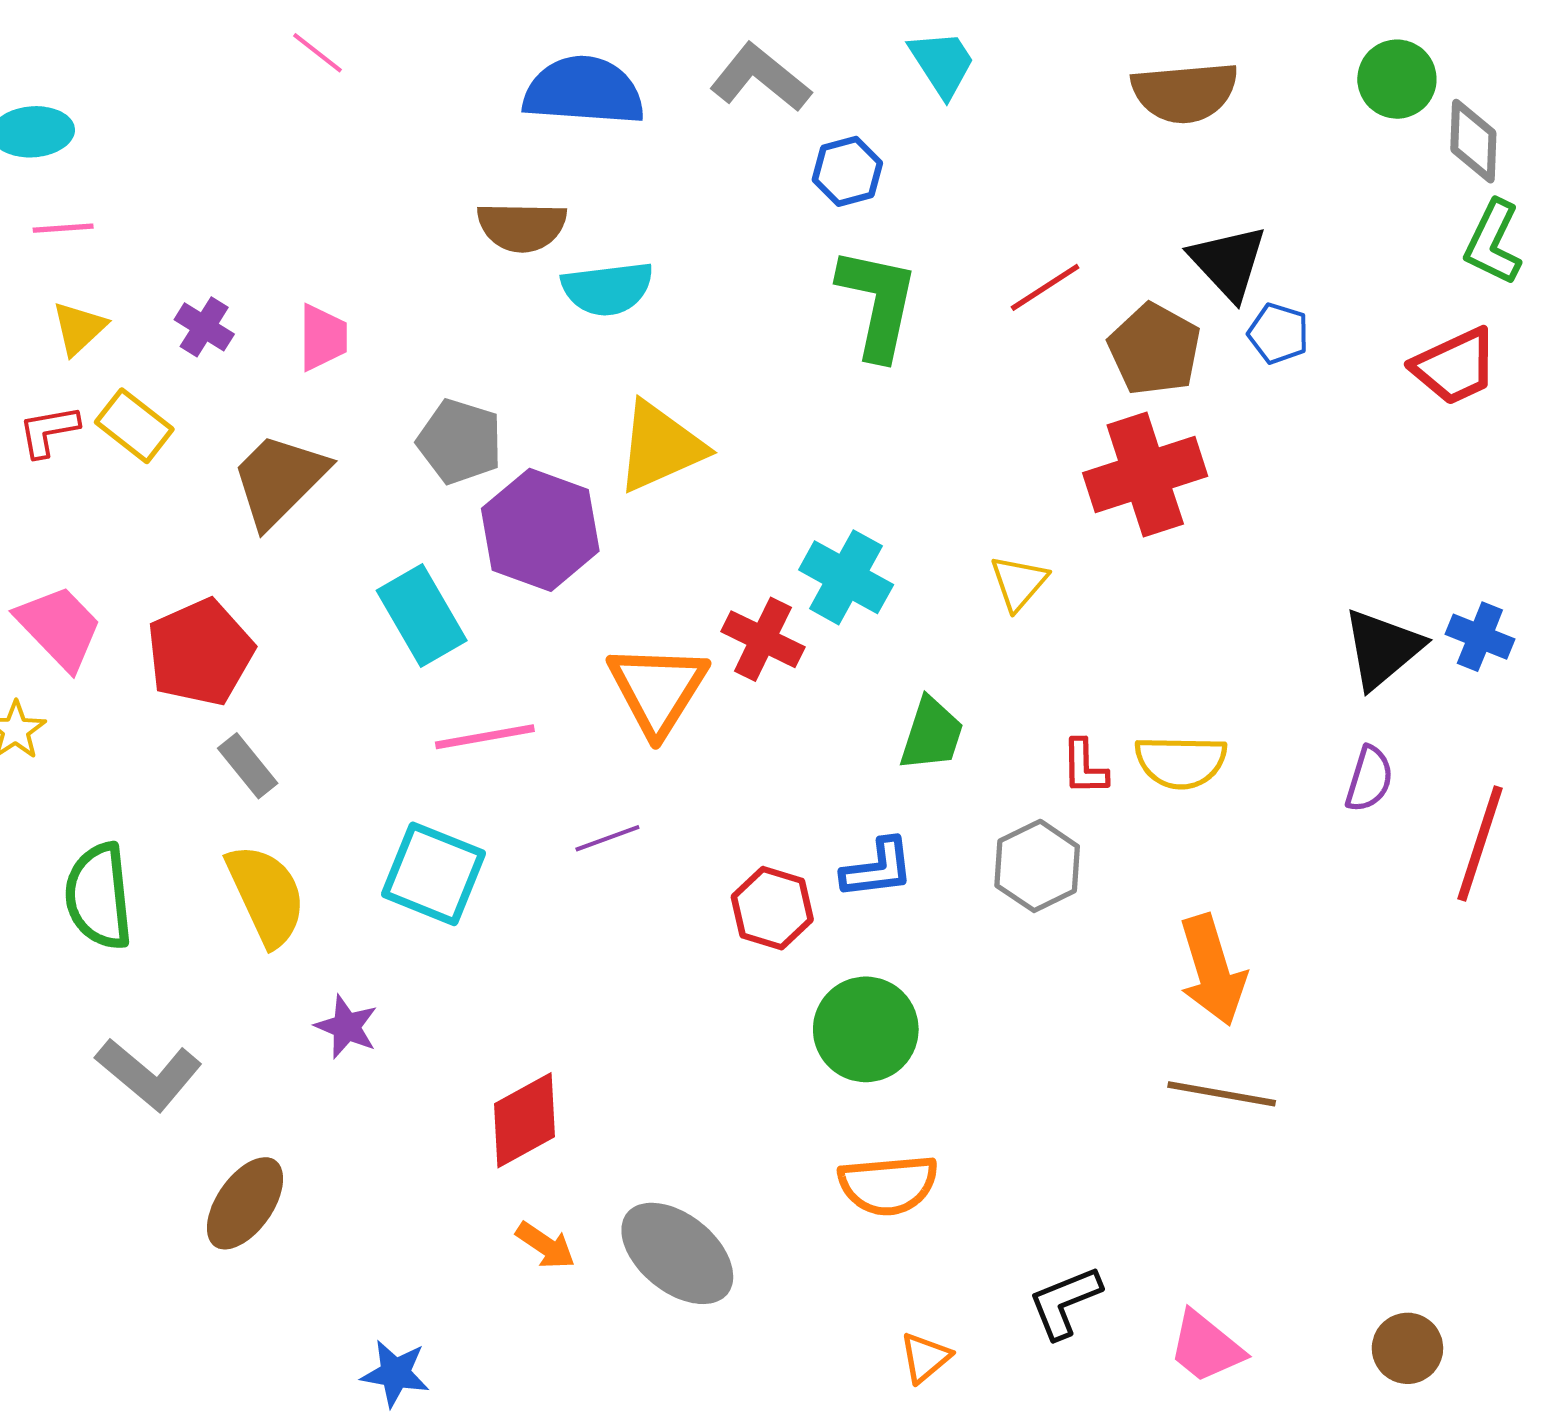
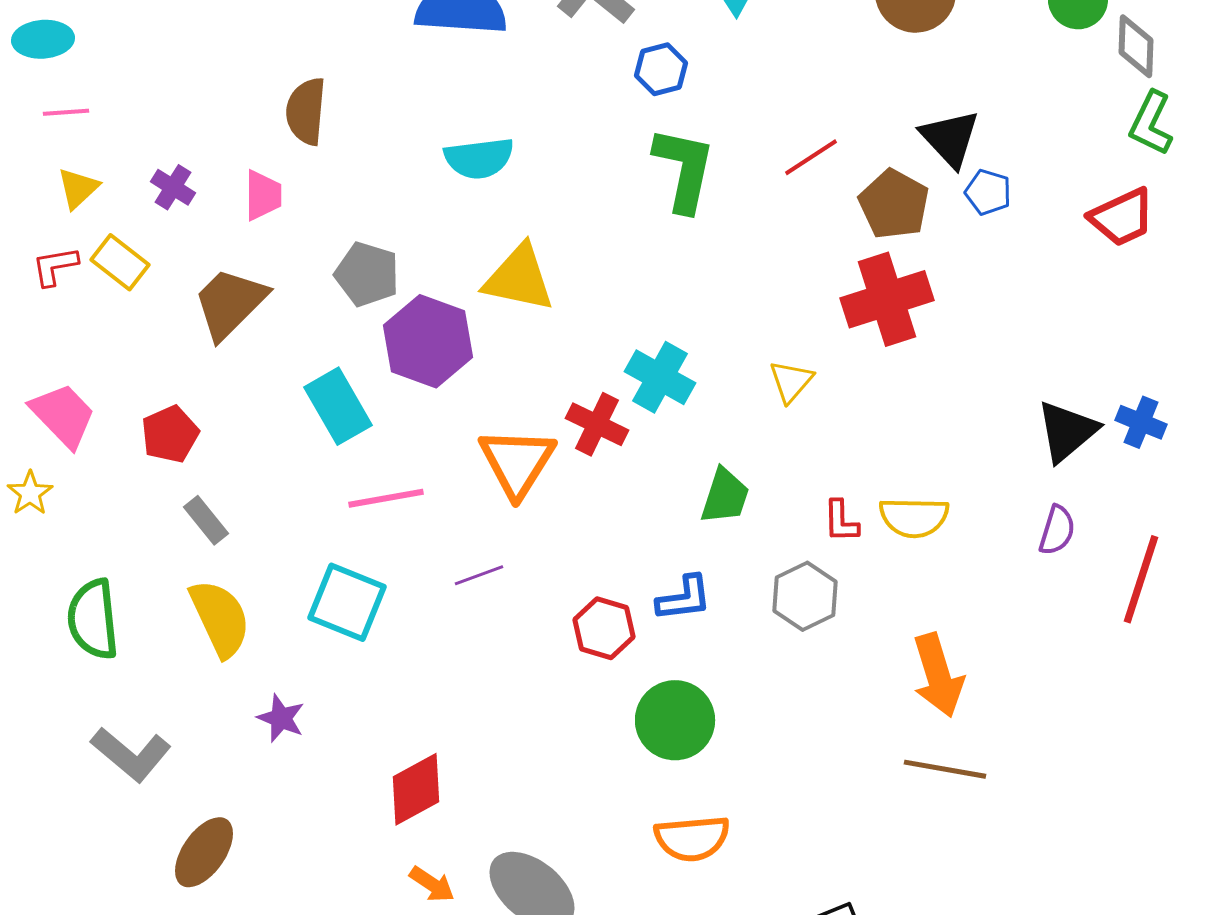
brown semicircle: (522, 227) -> (306, 111), moved, turned 94
yellow triangle: (660, 447) -> (519, 278), turned 36
red pentagon: (200, 652) -> (170, 434), size x0.7

